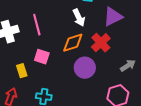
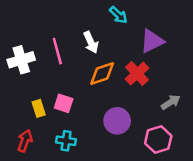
white arrow: (79, 18) -> (91, 42), moved
pink square: (42, 57) -> (64, 103), moved
purple circle: (85, 68) -> (117, 121), moved

